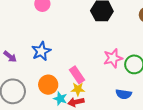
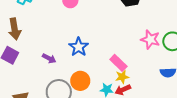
pink star: (113, 58) -> (150, 39), turned -30
orange circle: (48, 85) -> (80, 81), moved

